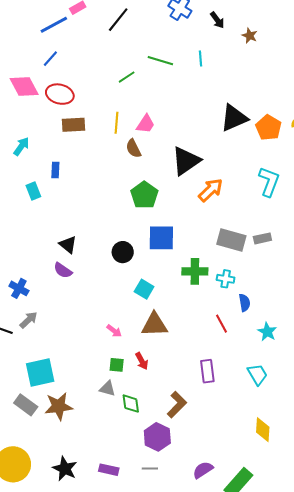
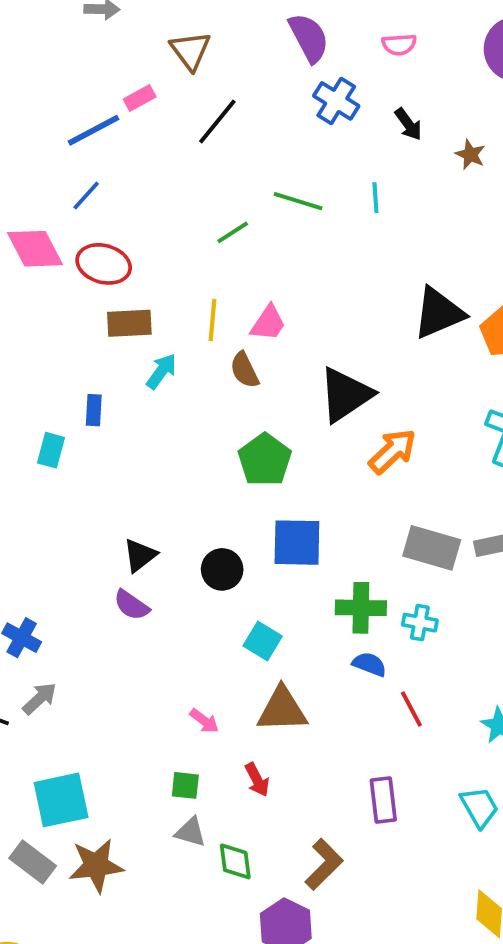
cyan arrow: (21, 146) -> (161, 371), moved
cyan rectangle: (33, 191) -> (51, 450), turned 36
black triangle: (68, 245) -> (140, 555), moved, turned 42
purple semicircle: (63, 270) -> (131, 605), moved
blue semicircle: (245, 303) -> (369, 664), moved, turned -60
green square: (117, 365) -> (185, 785), moved

